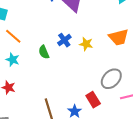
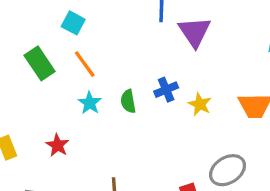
cyan star: (13, 60) -> (90, 103), moved

